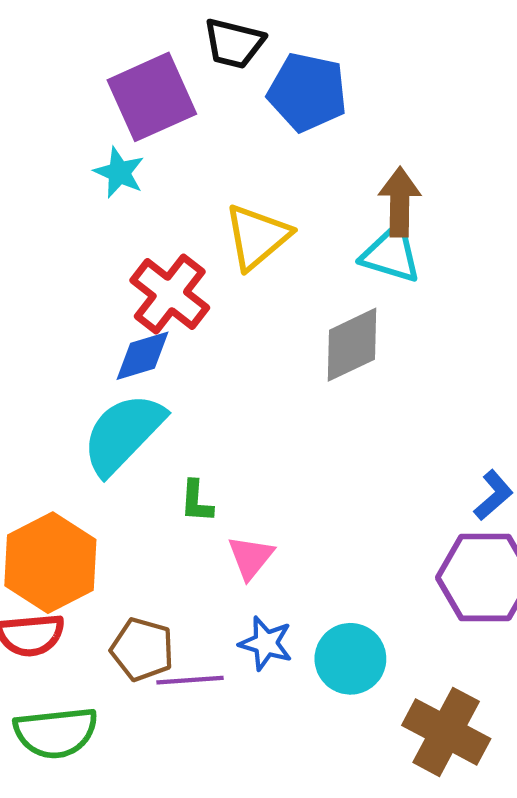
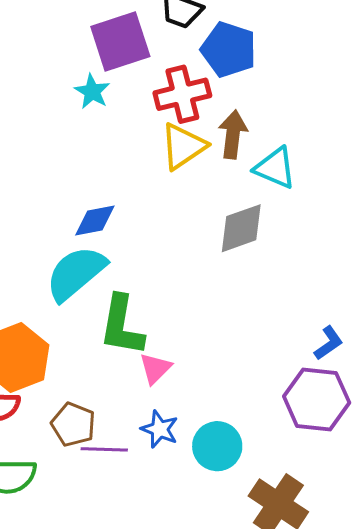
brown arrow: (400, 202) -> (233, 134), moved
red cross: (170, 294) -> (182, 94), moved, turned 32
green L-shape: (196, 501) -> (122, 326), size x2.0

